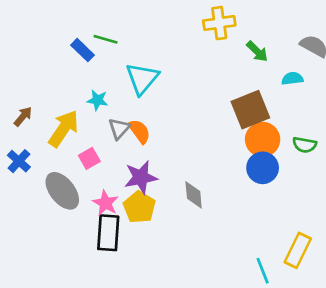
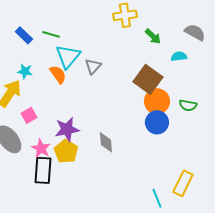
green line: (106, 39) -> (51, 34), moved
cyan star: (97, 100) -> (25, 71), moved
brown square: (250, 110) -> (148, 79), turned -32
gray triangle: (119, 129) -> (93, 66), moved
orange semicircle: (139, 131) -> (58, 74), moved

